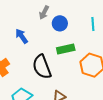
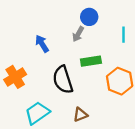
gray arrow: (44, 12) -> (78, 34), moved
blue circle: (60, 23) -> (89, 17), moved

